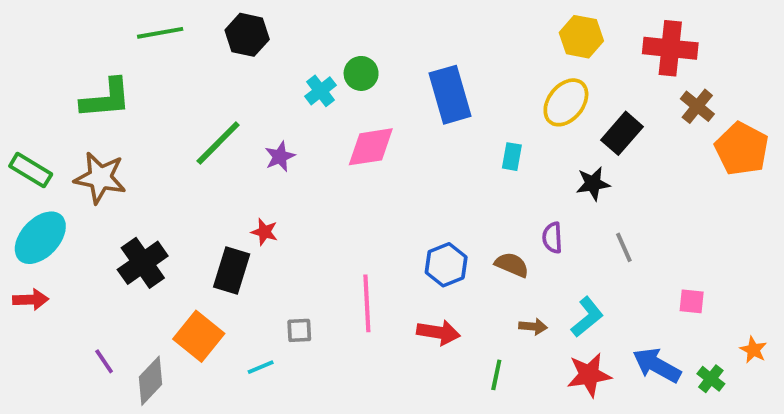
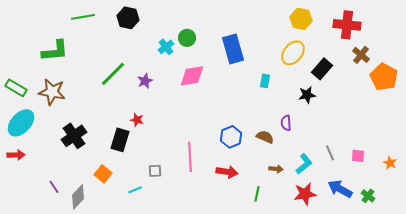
gray line: (624, 247) -> (330, 153), moved
orange square: (199, 336) -> (103, 174), size x0.7
orange star: (753, 350) -> (390, 163), moved

